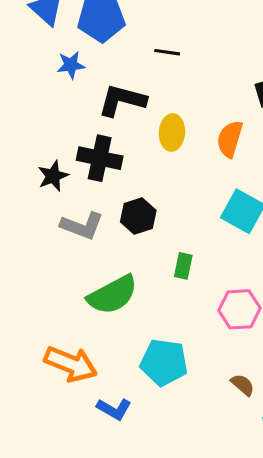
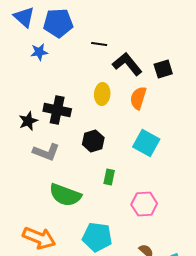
black L-shape: (122, 100) -> (127, 64), moved, turned 36
black hexagon: (138, 216) -> (93, 141), moved
green semicircle: (113, 295) -> (65, 195), turned 48

